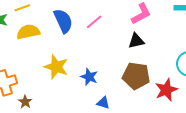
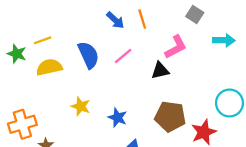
black triangle: (136, 41) -> (160, 71), moved
yellow star: (56, 67) -> (81, 106), size x0.7

